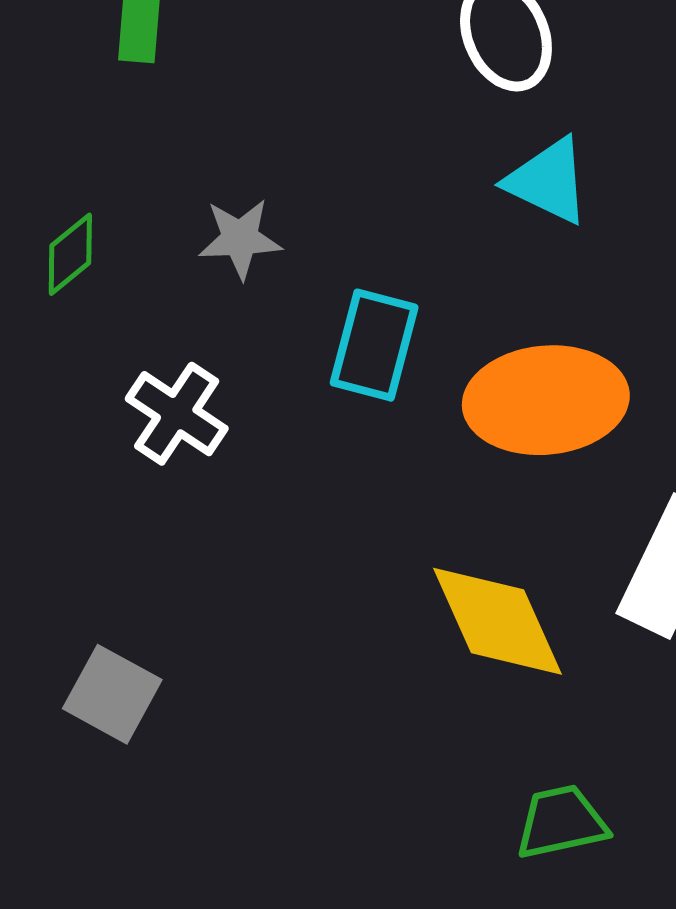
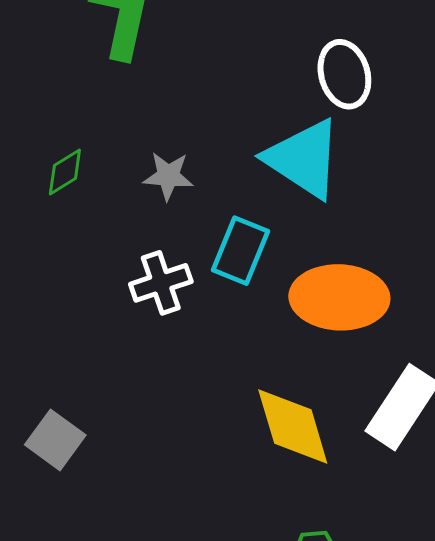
cyan triangle: (548, 181) -> (303, 159), moved, size x1.5
white cross: (177, 414) -> (161, 283), moved, turned 30

